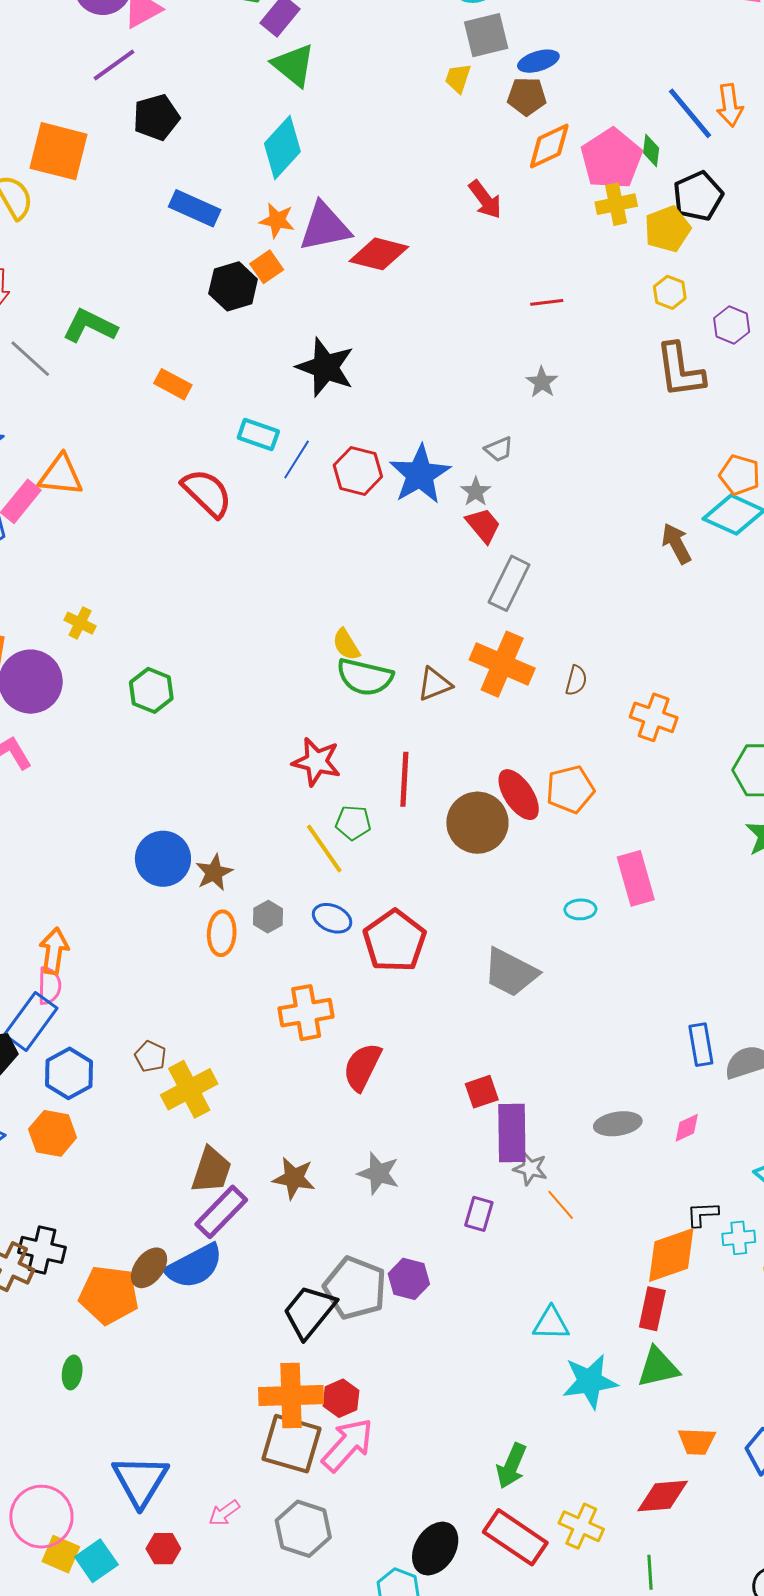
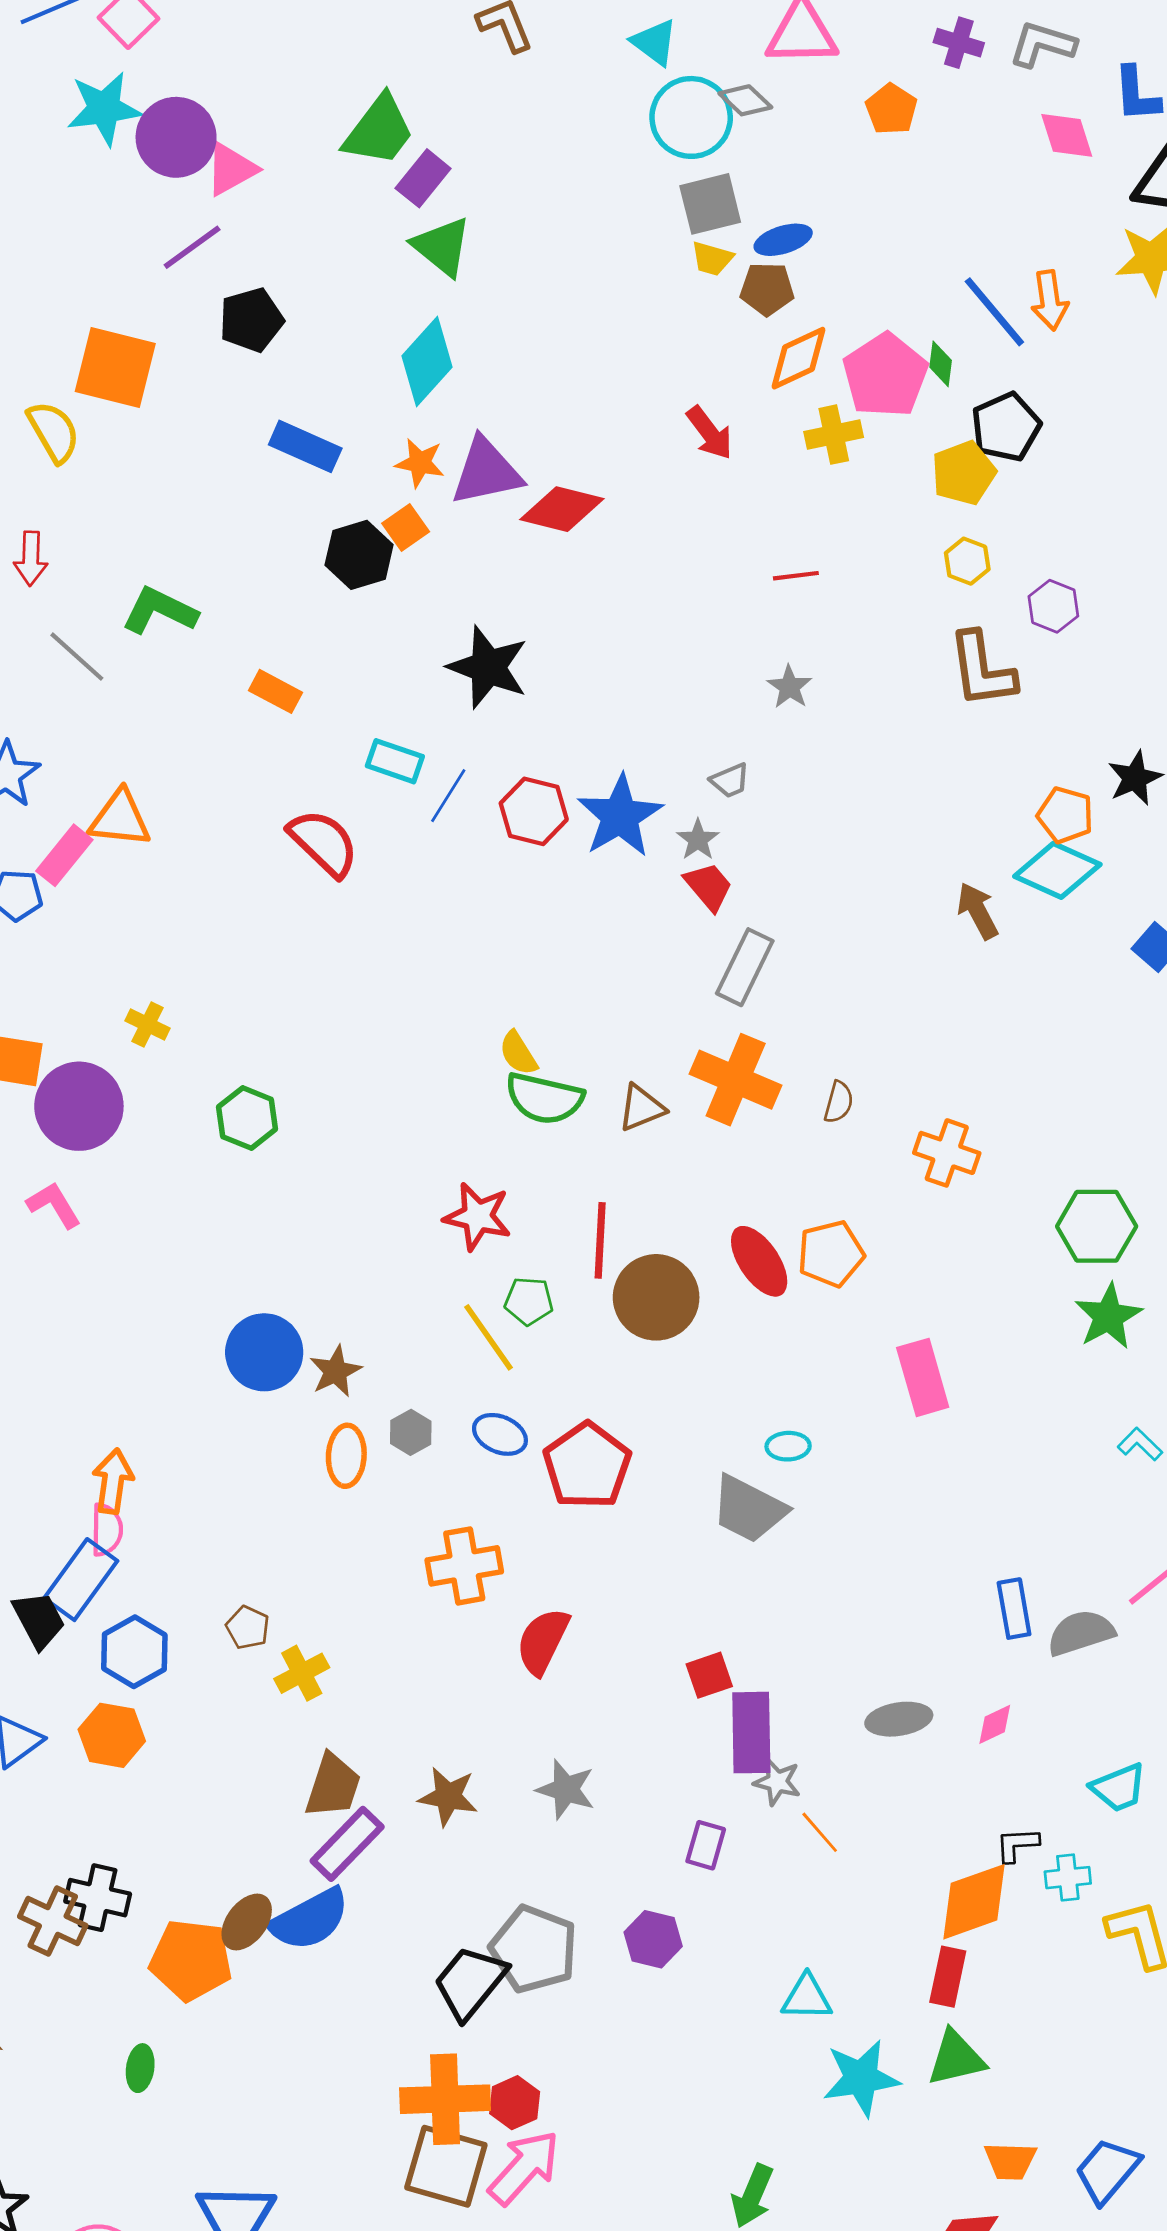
yellow trapezoid: (458, 78) -> (712, 259), moved, turned -92
yellow cross: (616, 204) -> (834, 435), moved
brown circle: (477, 823) -> (656, 1297), moved
cyan ellipse: (580, 909) -> (788, 1446), moved
yellow cross: (189, 1089) -> (302, 1673), size x0.7
purple hexagon: (409, 1279) -> (653, 1939), moved

